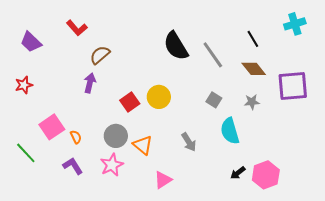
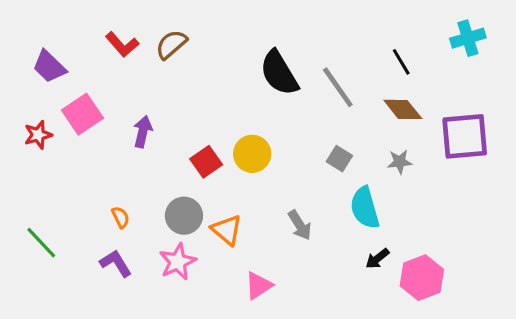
brown semicircle: (100, 55) -> (171, 44), moved
pink square: (52, 127) -> (82, 114), moved
black arrow: (238, 173) -> (377, 259), moved

